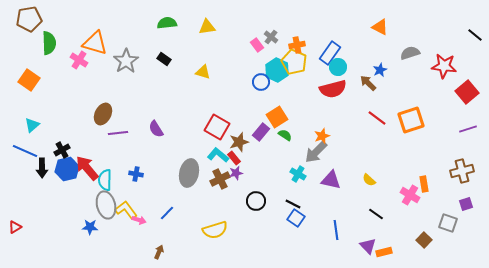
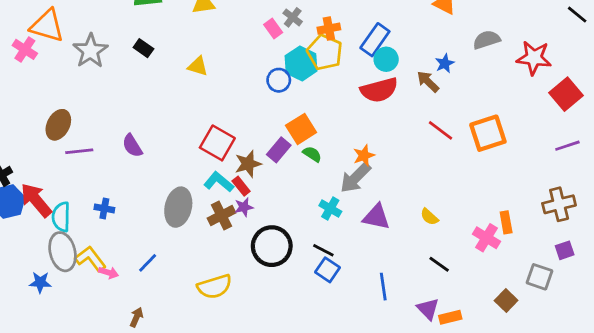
black circle: (256, 201) -> (272, 246), size x1.5

